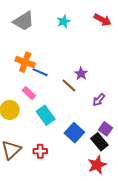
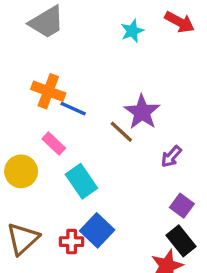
cyan star: (64, 21) -> (132, 31), moved
purple star: (81, 74) -> (142, 112), size x1.5
blue square: (74, 133) -> (97, 230), moved
black rectangle: (99, 142) -> (181, 241), moved

